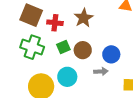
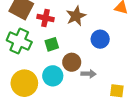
brown circle: (83, 50) -> (72, 62), moved
blue circle: (111, 54) -> (100, 39), moved

